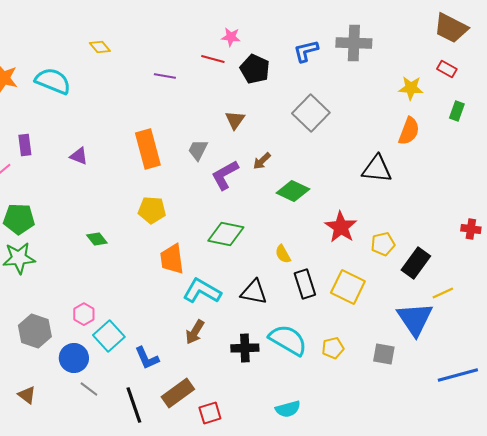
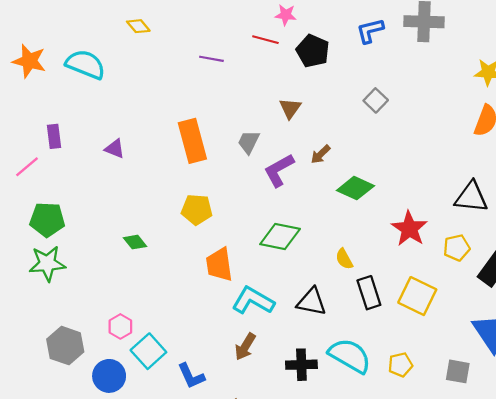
gray square: (311, 113) -> (376, 100), size x0.6
black triangle: (377, 169) -> (471, 197), moved

